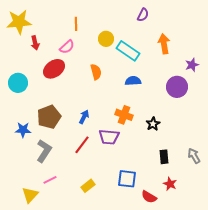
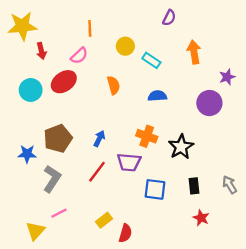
cyan rectangle: (128, 51) -> (151, 60), size x0.7
cyan circle: (18, 83) -> (31, 90), moved
black star: (153, 124) -> (181, 147), size x1.5
blue square: (127, 179) -> (155, 189), moved
red semicircle: (149, 197) -> (125, 233), moved, turned -105

